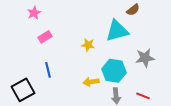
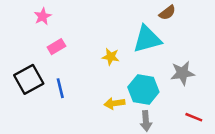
black square: (23, 90) -> (29, 79), moved
red line: (143, 96) -> (194, 117), moved

